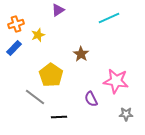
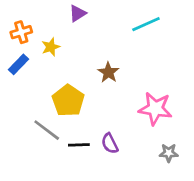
purple semicircle: (91, 99) -> (110, 143), moved
black line: (59, 117) -> (79, 145), moved

